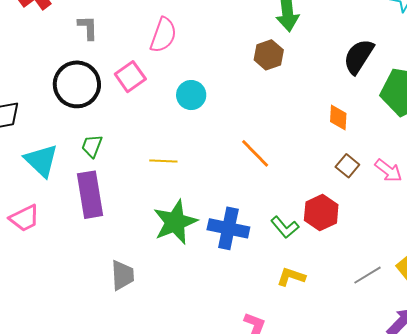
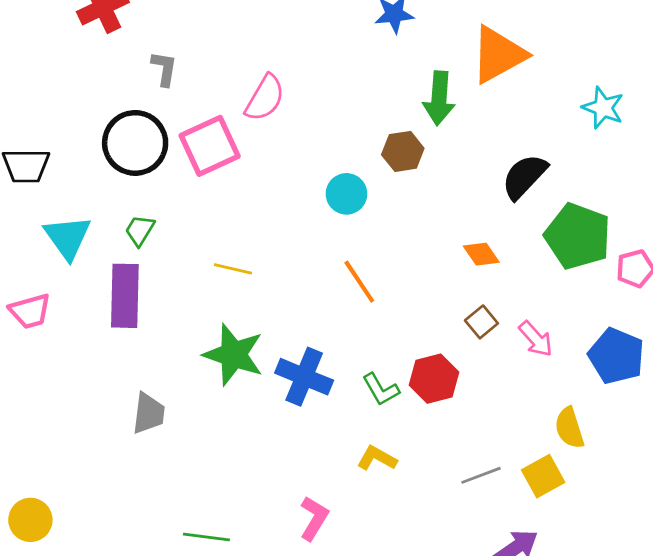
pink square: (130, 77) -> (210, 146), size x1.4
cyan circle: (191, 95) -> (346, 194), moved
orange diamond: (338, 118) -> (481, 254), turned -48
green star: (175, 222) -> (234, 355), turned 30

